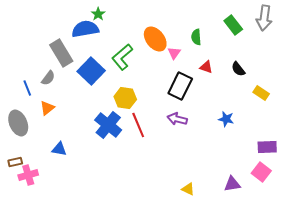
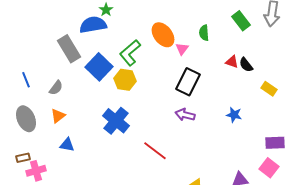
red triangle: (206, 67) -> (232, 62), moved
gray semicircle: (48, 78) -> (56, 88), moved
blue line: (27, 88) -> (26, 80), moved
yellow hexagon: (125, 98) -> (125, 80), moved
orange triangle: (47, 108) -> (58, 116), moved
red line: (138, 125) -> (155, 151), moved, turned -30

